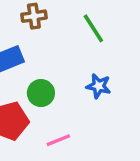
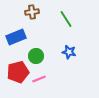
pink line: (58, 140) -> (39, 79), moved

